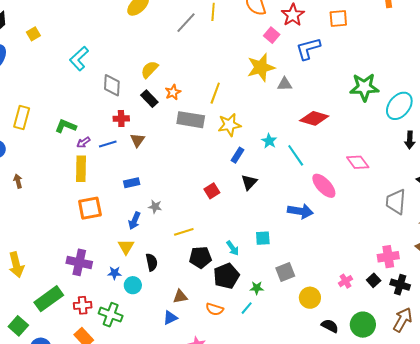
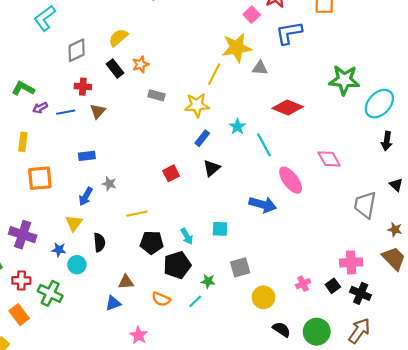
gray diamond: (112, 85) -> (77, 50), turned 55
yellow line: (215, 93) -> (214, 74), moved
gray rectangle: (191, 120) -> (156, 95), size x0.6
yellow rectangle: (81, 169) -> (23, 142), moved, size x0.7

